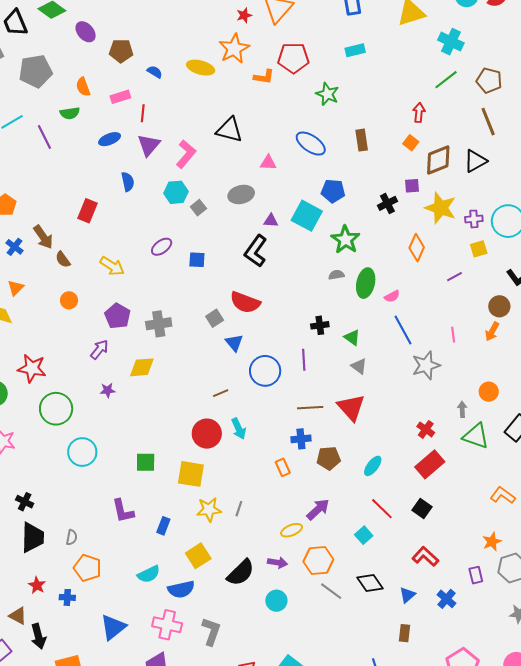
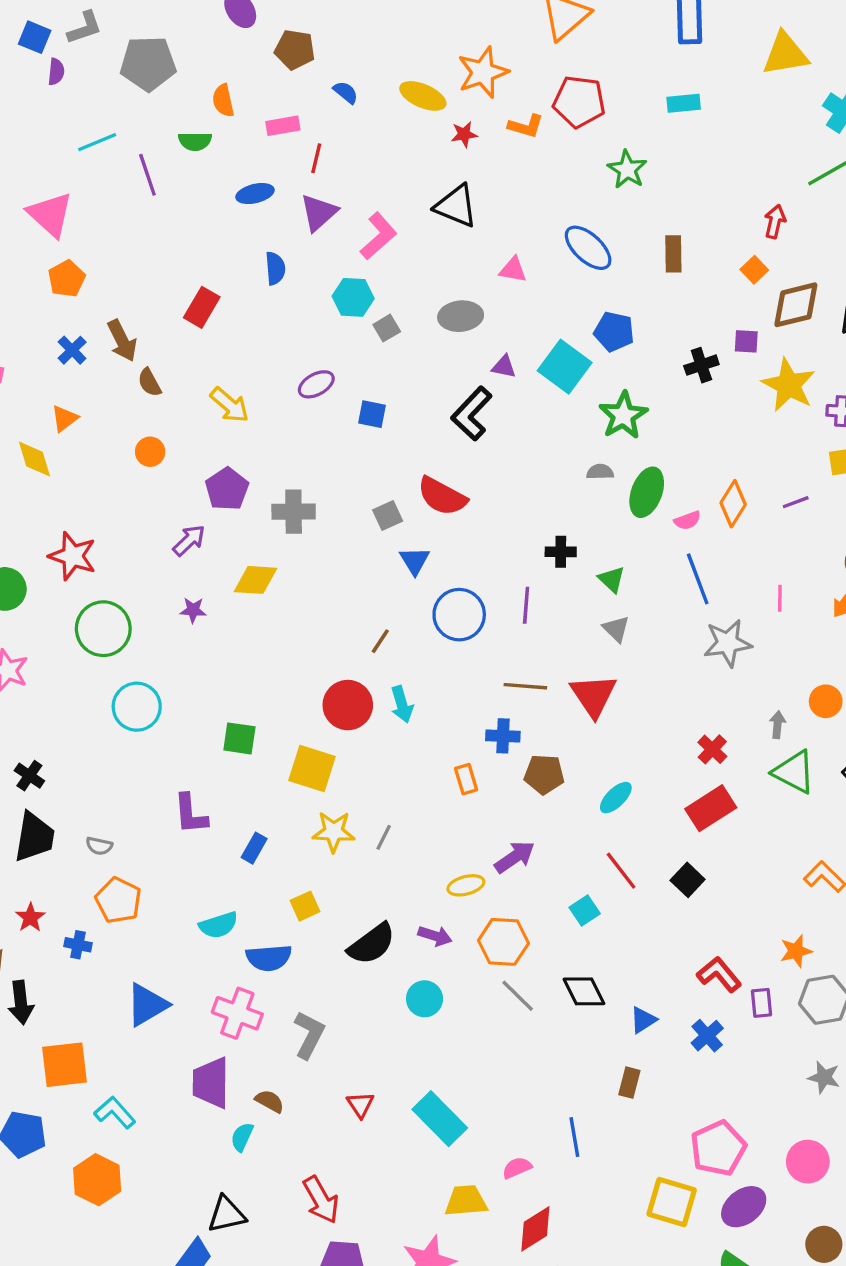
red star: (244, 15) -> (464, 134), moved
orange diamond: (417, 248) -> (733, 504), moved
brown line: (221, 393) -> (380, 641), turned -42
gray semicircle: (72, 537) -> (99, 846), turned 84
yellow square: (198, 556) -> (305, 906), size x0.7
red L-shape: (425, 556) -> (719, 974), moved

